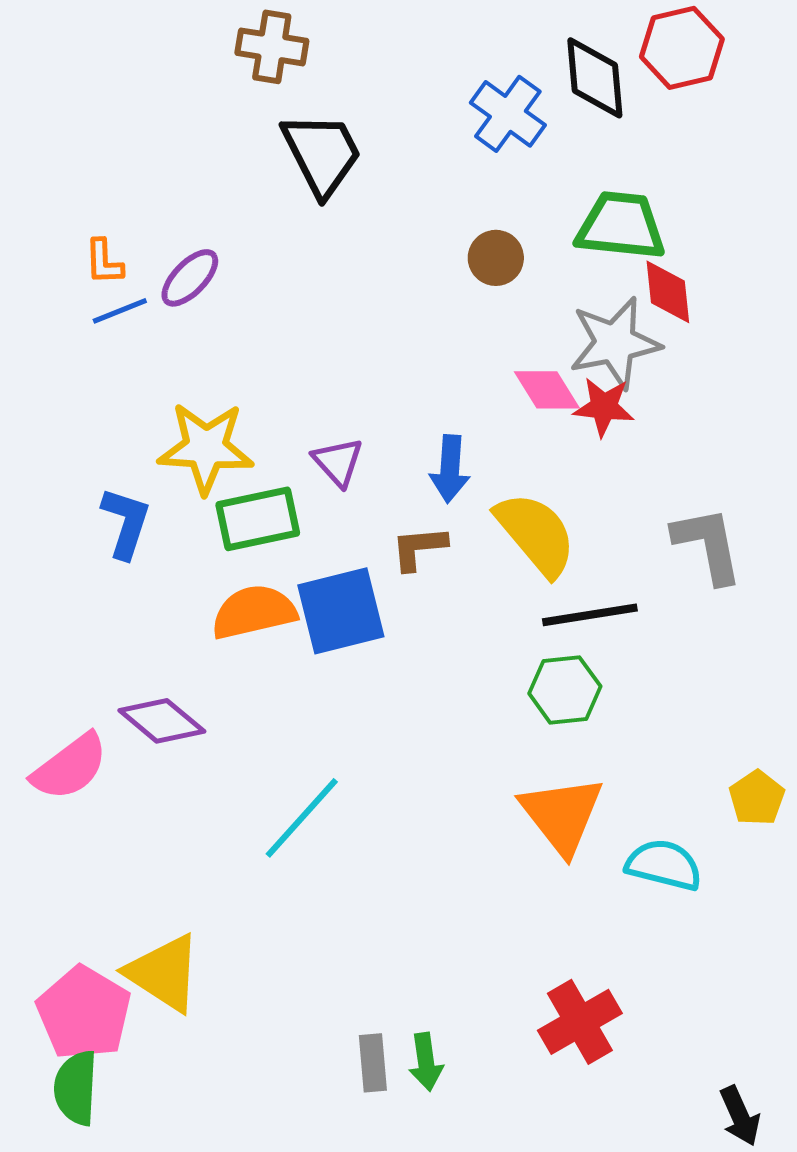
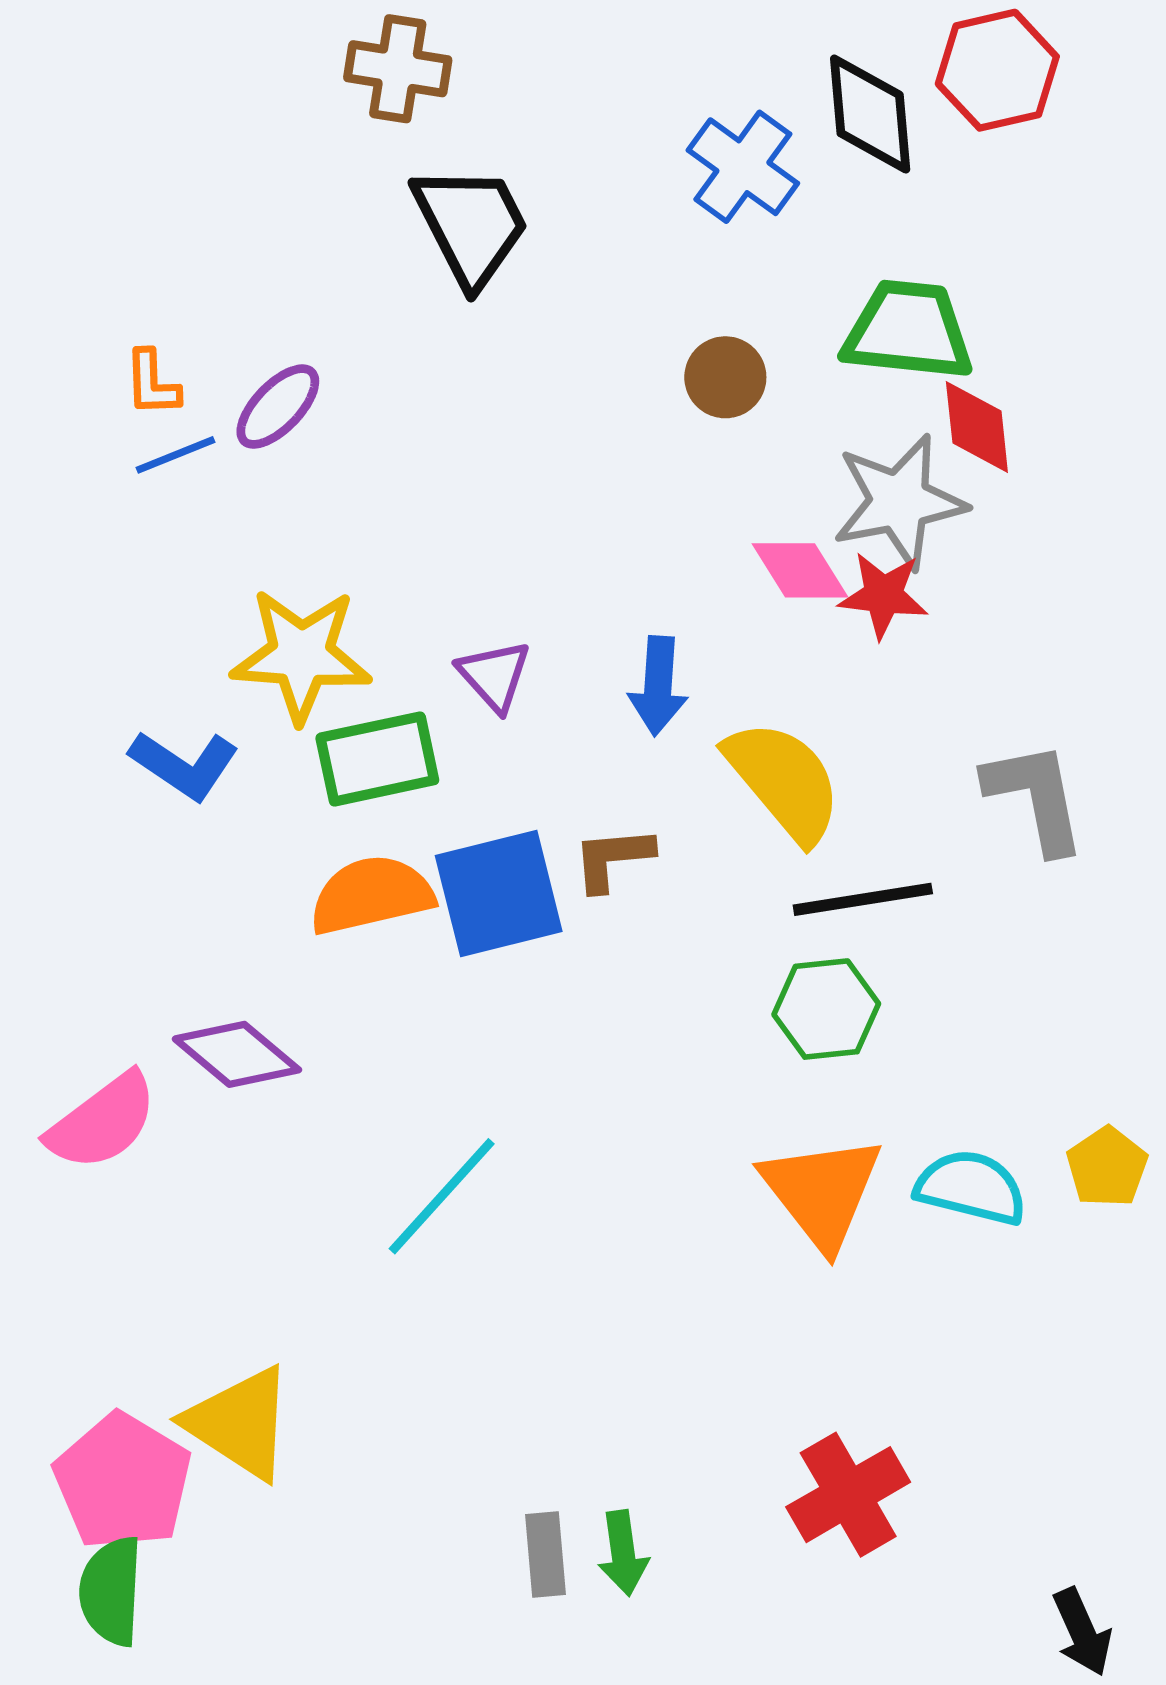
blue L-shape: (126, 523) -> (184, 765), turned 106
brown L-shape: (419, 548) -> (613, 858), moved
cyan semicircle: (664, 865) -> (971, 1187), moved

